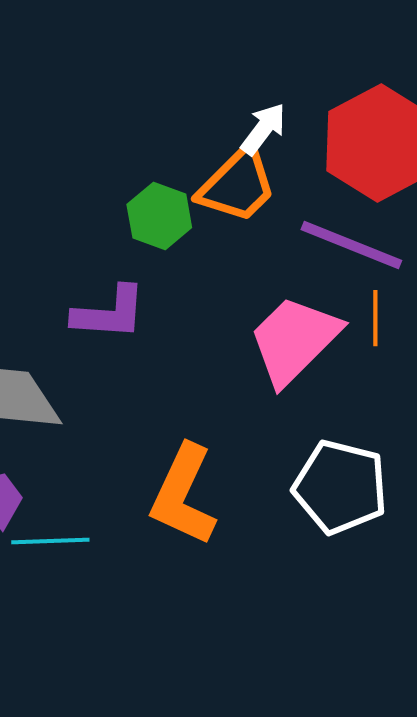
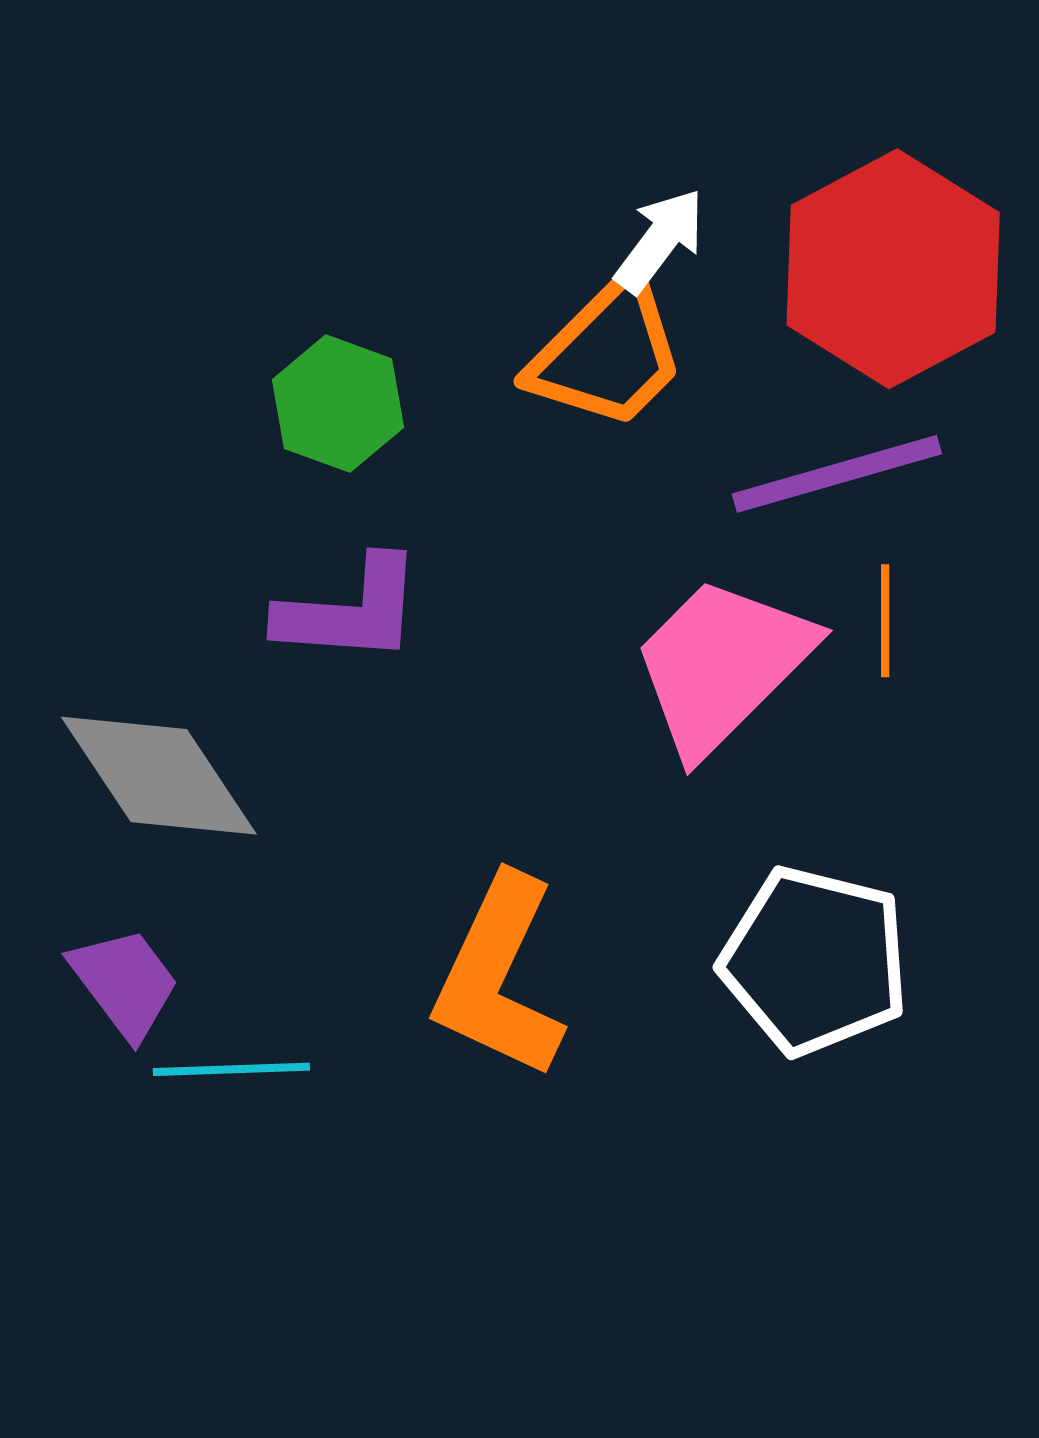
green hexagon: (159, 216) -> (338, 404), moved
purple line: (351, 245) -> (837, 474), turned -38

